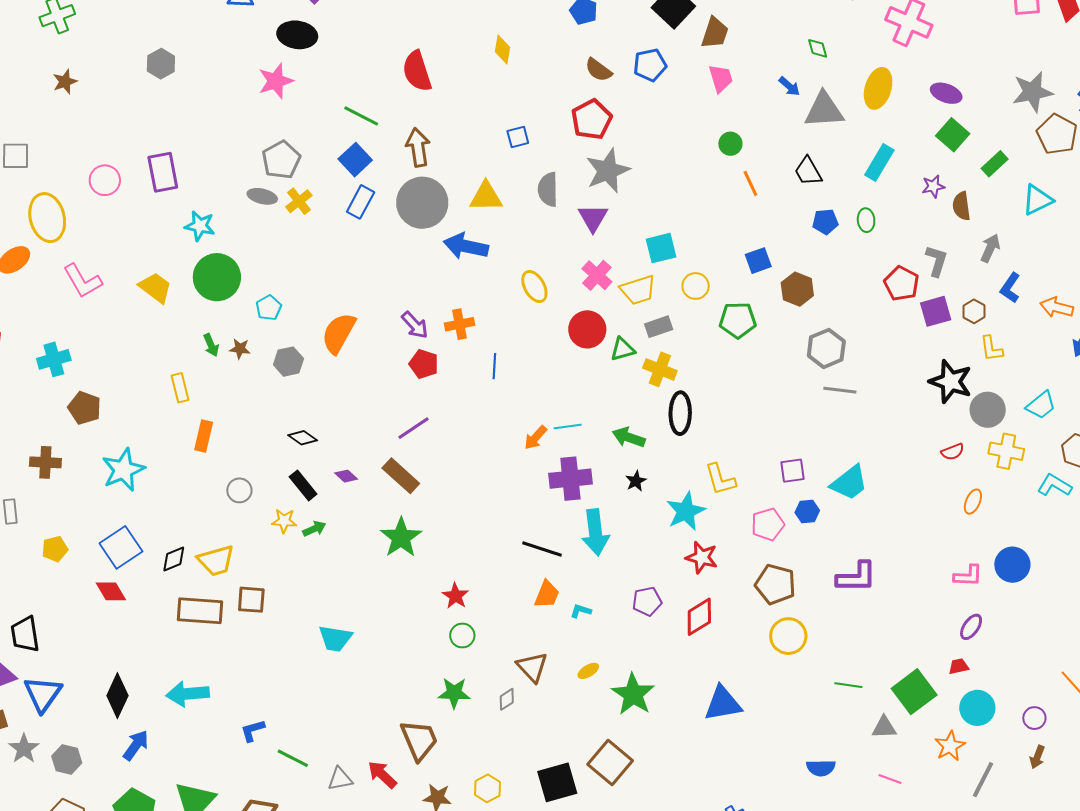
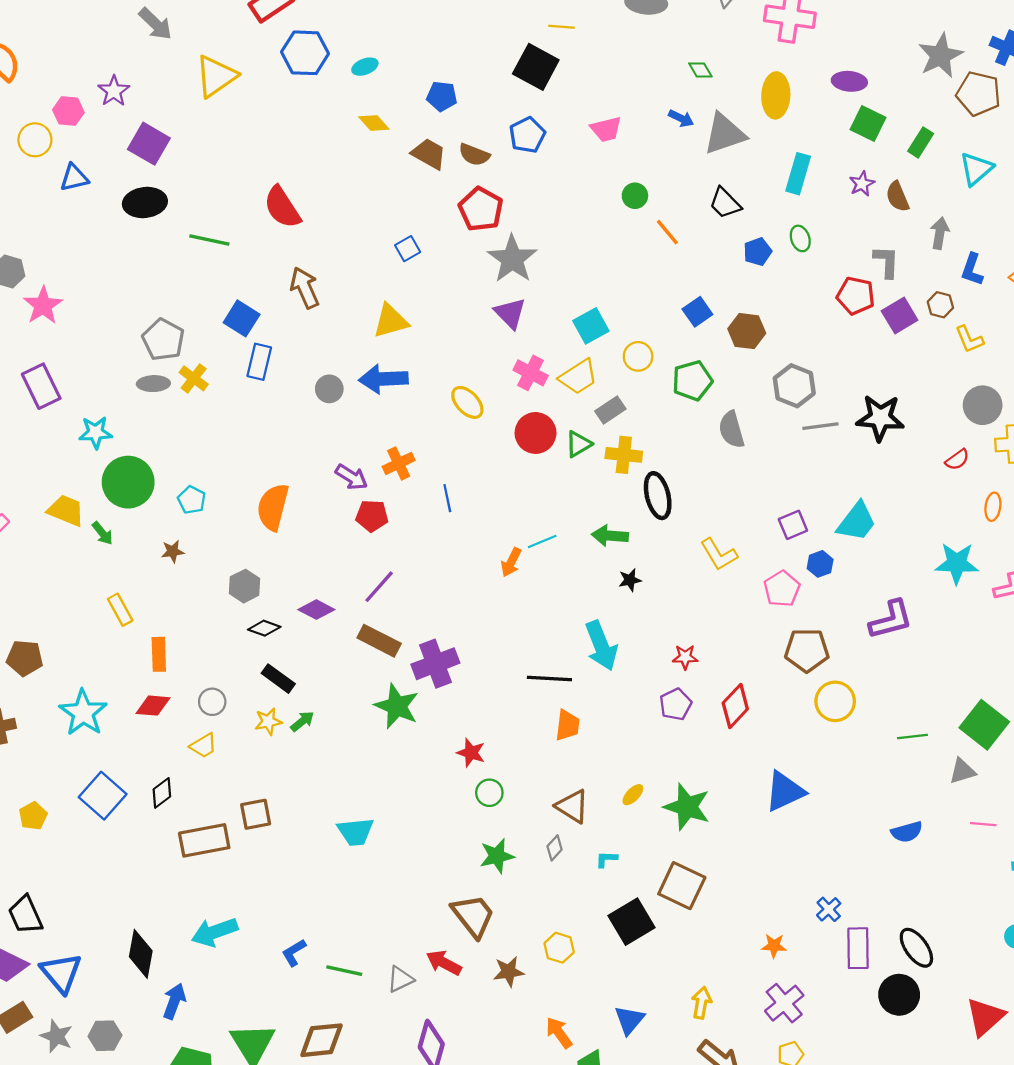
brown trapezoid: (715, 33) -> (429, 154), moved, turned -64
yellow diamond: (502, 49) -> (374, 123), moved, turned -36
pink trapezoid: (721, 78) -> (606, 129), turned 108
pink star: (276, 81) -> (43, 305), moved
green line: (361, 116) -> (209, 240), moved
gray semicircle: (548, 189) -> (731, 430), moved
gray circle: (422, 203) -> (329, 389), moved, size x0.5
green arrow: (211, 345) -> (102, 533), moved
gray hexagon: (288, 362) -> (245, 586), moved
black star: (951, 382) -> (880, 418), moved
purple diamond: (346, 476) -> (316, 610), moved, size x1.4
purple cross: (570, 479) -> (435, 664), moved
black star: (636, 481) -> (630, 580), turned 30
cyan star: (686, 511) -> (957, 563), moved, turned -30
red star: (702, 557) -> (685, 657), moved, size x0.7
yellow trapezoid: (216, 561) -> (203, 746), moved, size x0.7
red diamond: (111, 591) -> (153, 706), moved, turned -40
cyan L-shape: (581, 611) -> (606, 859), moved

